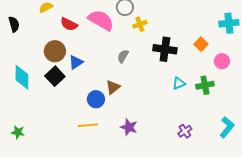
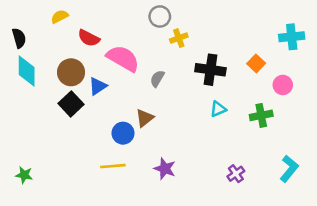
pink semicircle: (101, 20) -> (123, 58), moved
cyan diamond: (22, 77) -> (27, 71), moved
cyan triangle: (179, 83) -> (218, 109), moved

